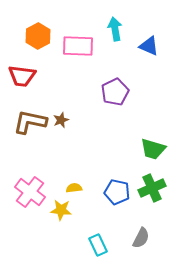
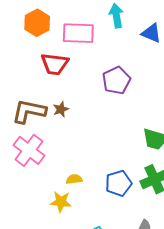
red trapezoid: (22, 76) -> (55, 64), moved
pink cross: (30, 192) -> (29, 150), moved
blue pentagon: (117, 192) -> (118, 183), turned -30

